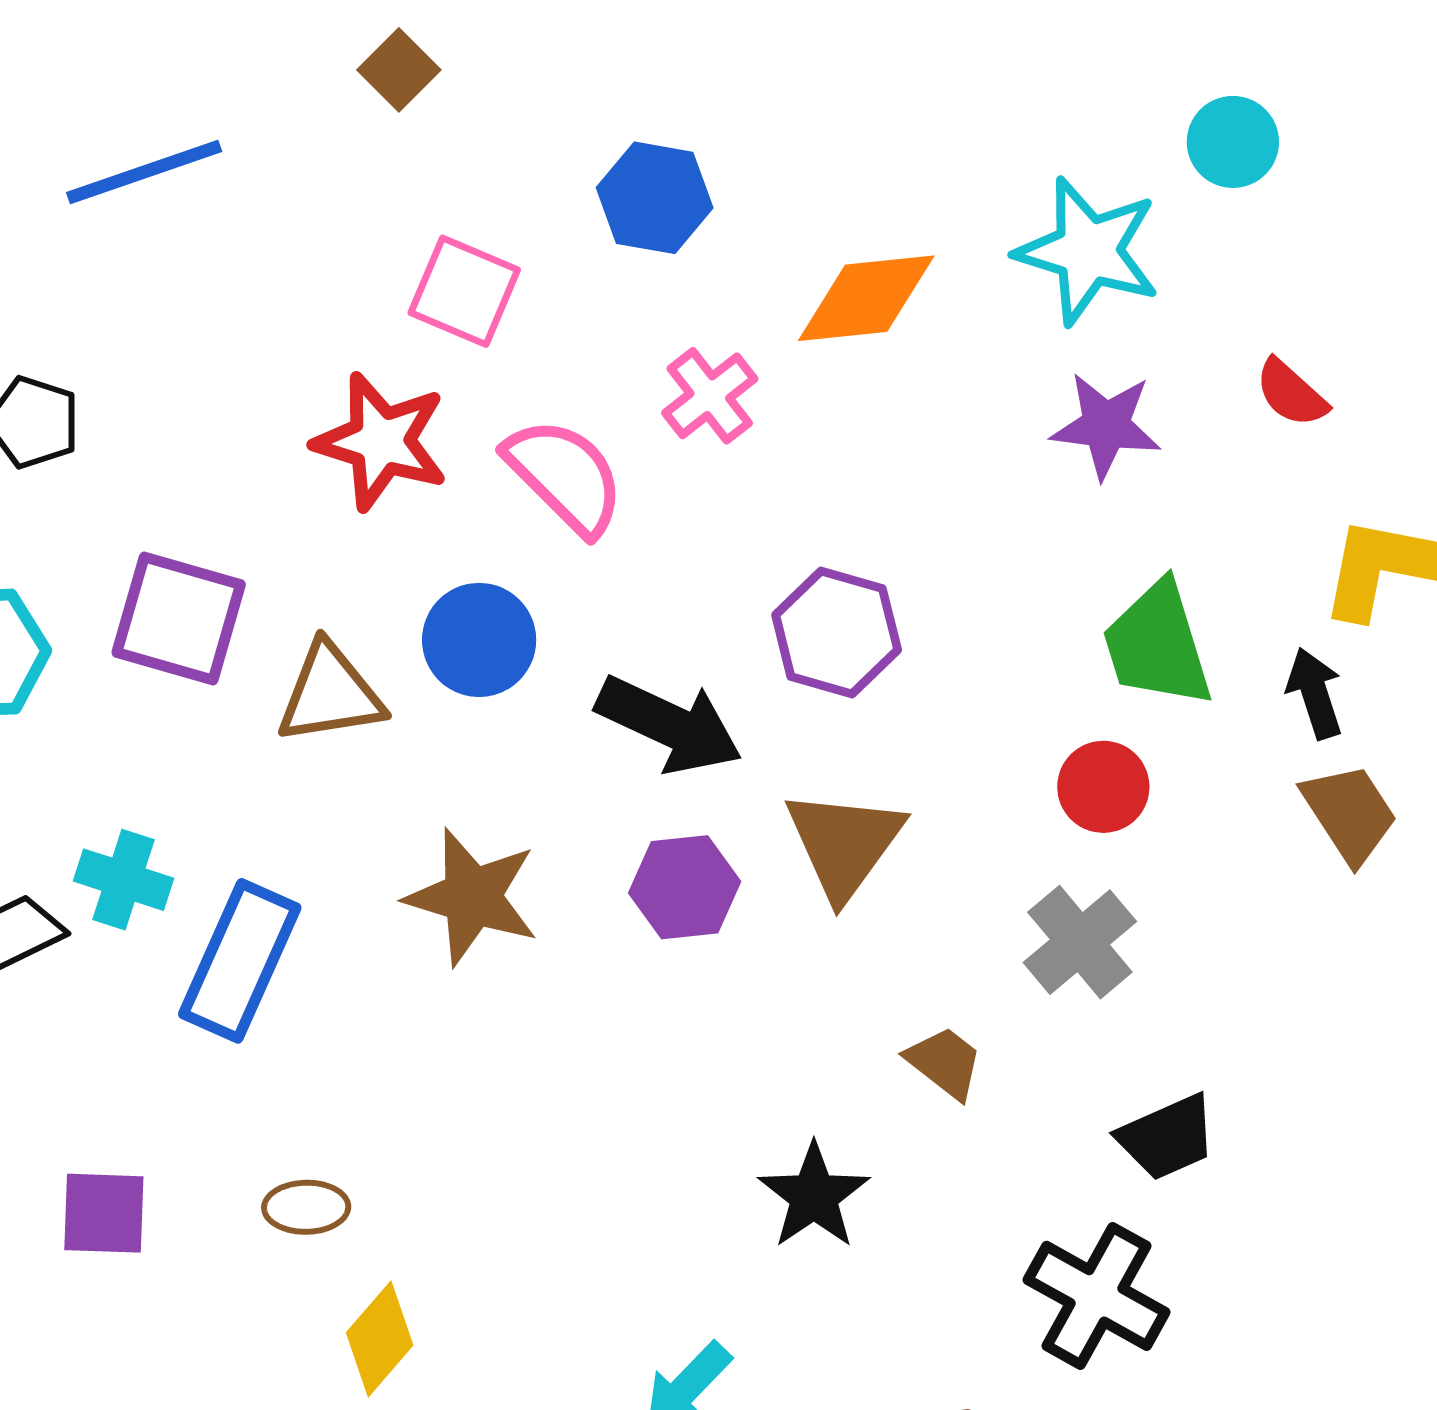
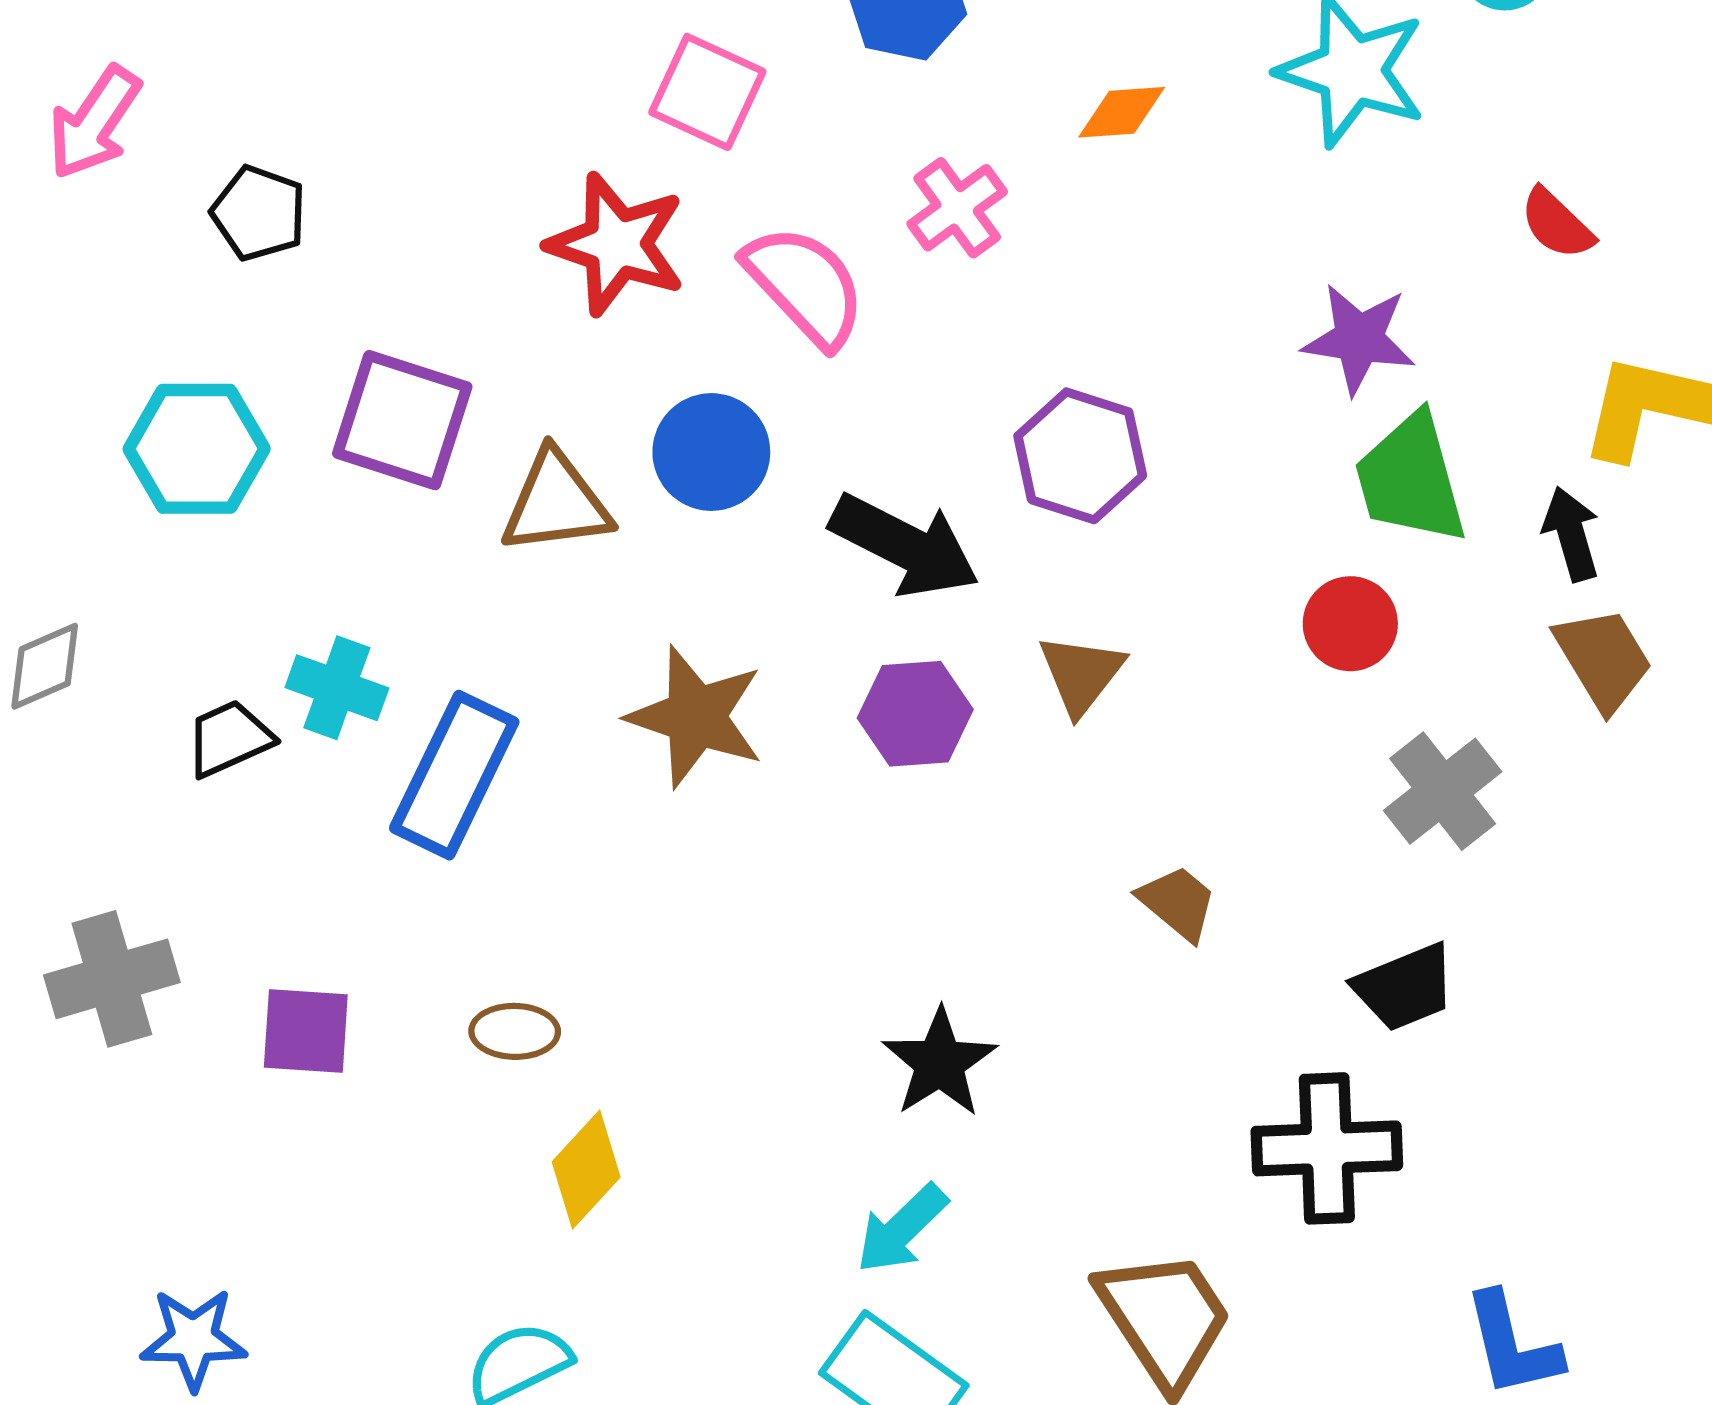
orange diamond: (866, 298) -> (1122, 112), size x0.6
purple star: (1106, 426) -> (1359, 339), moved
brown triangle: (844, 844) -> (1081, 674), size x0.7
gray cross: (1080, 942) -> (1443, 791), moved
black star: (814, 1196) -> (940, 1063), moved
black cross: (1097, 1296) -> (1327, 1148), turned -33

